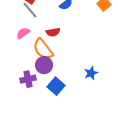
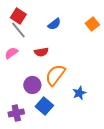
orange semicircle: (43, 49) -> (55, 75), moved, turned 75
purple cross: (28, 79) -> (16, 113), moved

